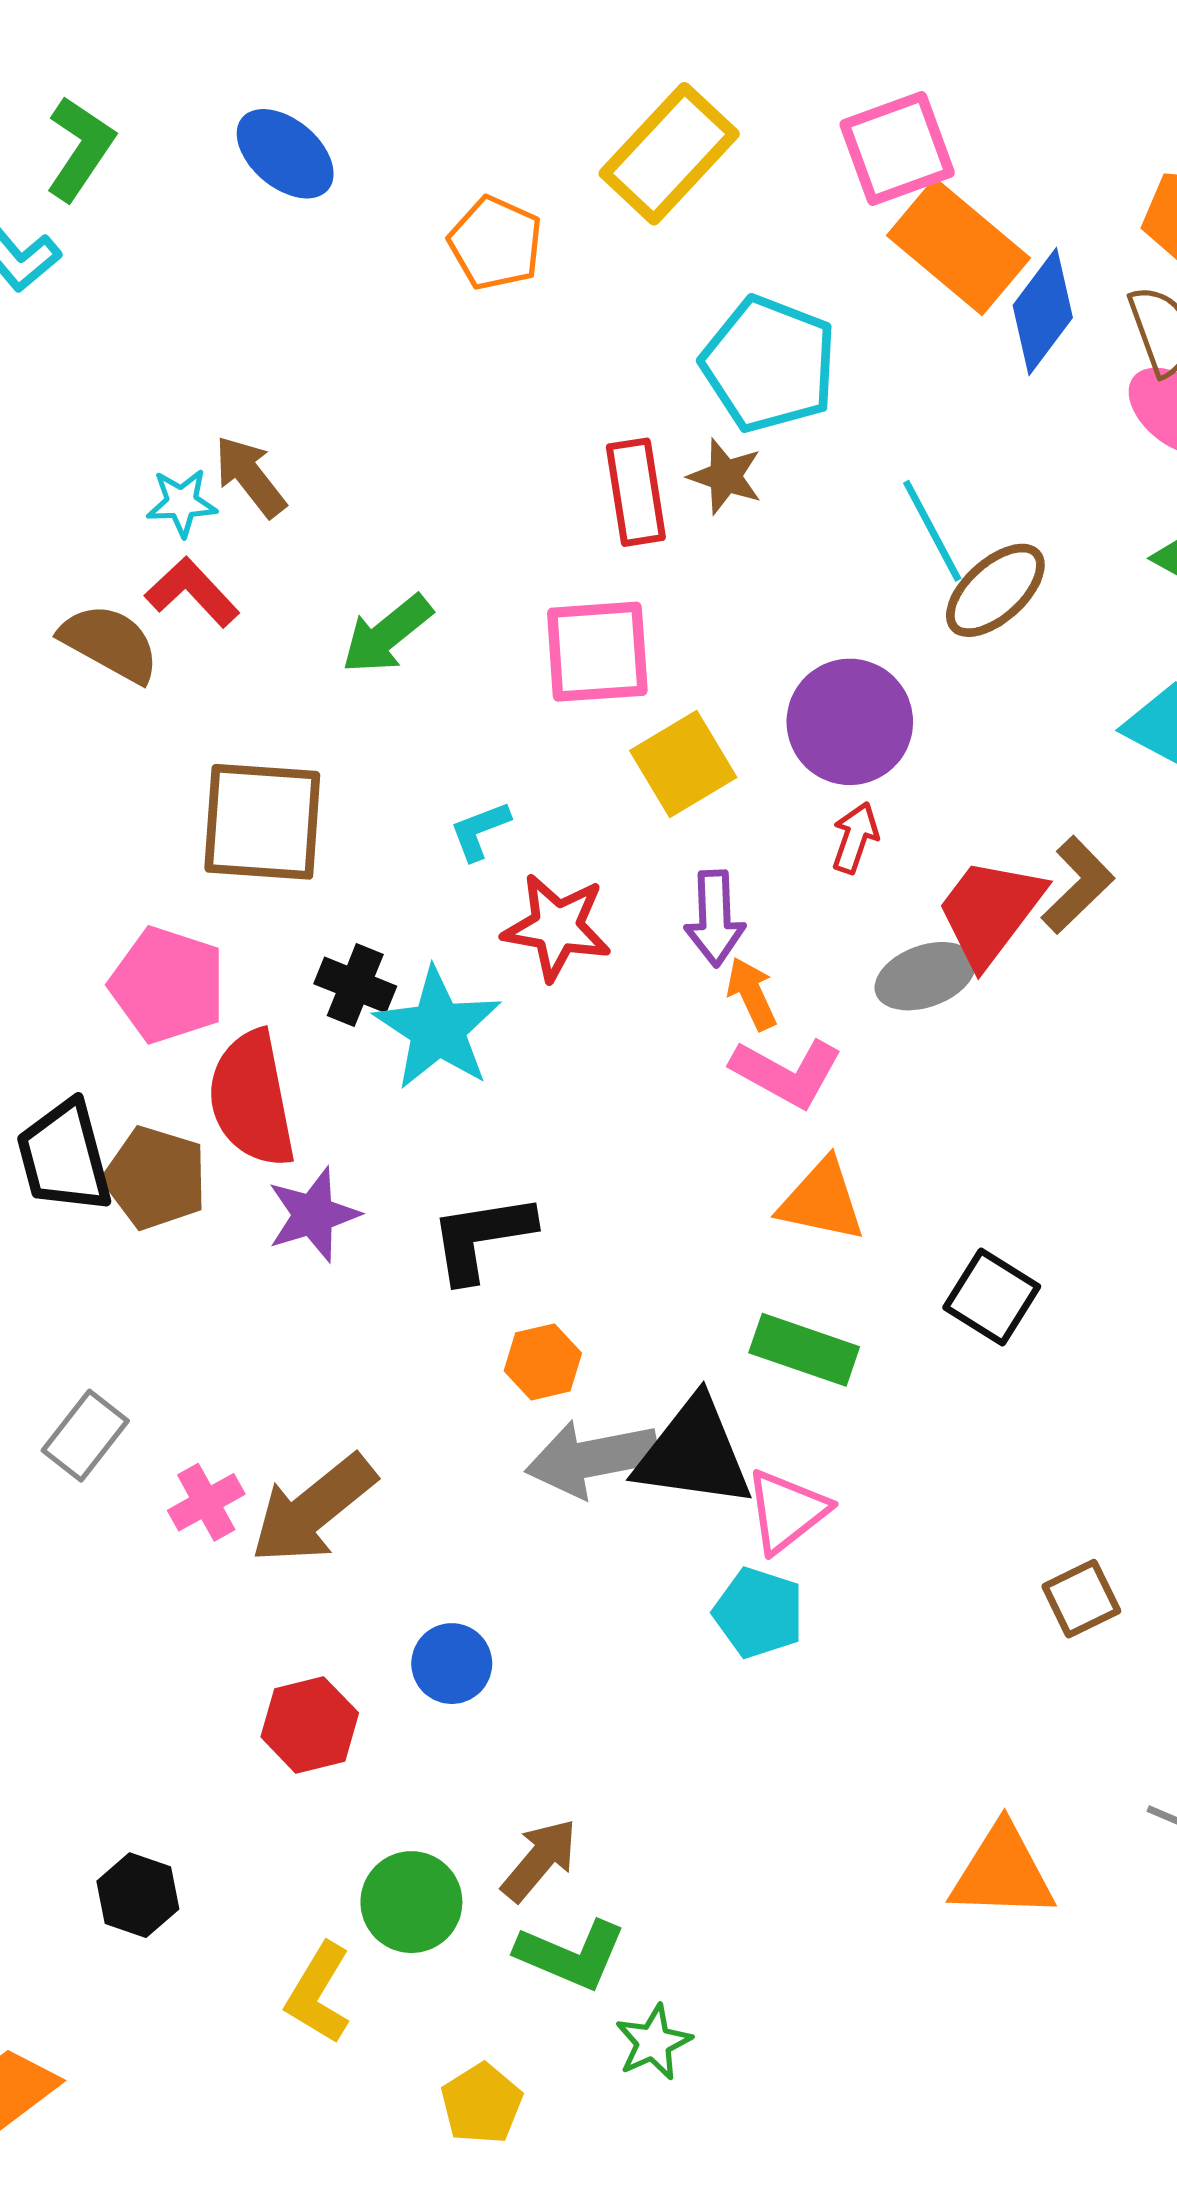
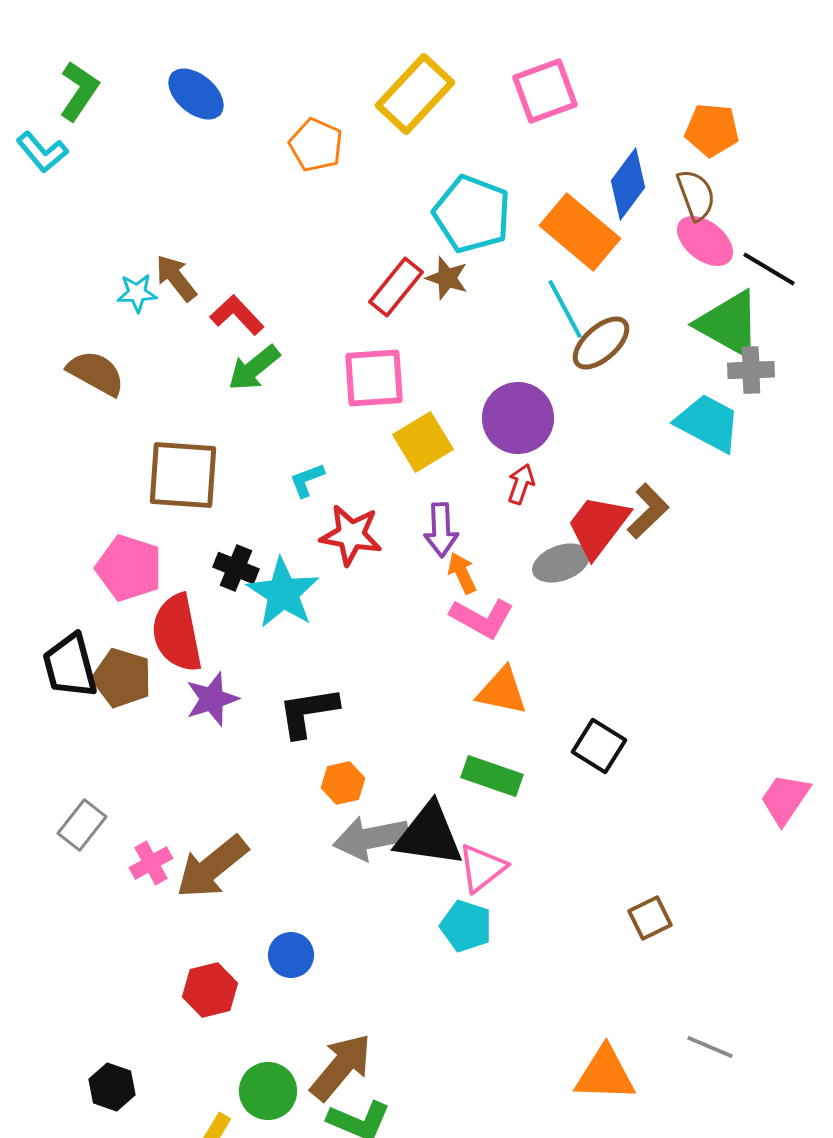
orange rectangle: (959, 247) -> (580, 232), moved
red rectangle: (636, 492) -> (396, 287), turned 48
red L-shape: (192, 592) -> (237, 315), moved
brown arrow: (539, 1860) -> (341, 1067), size x1.4

